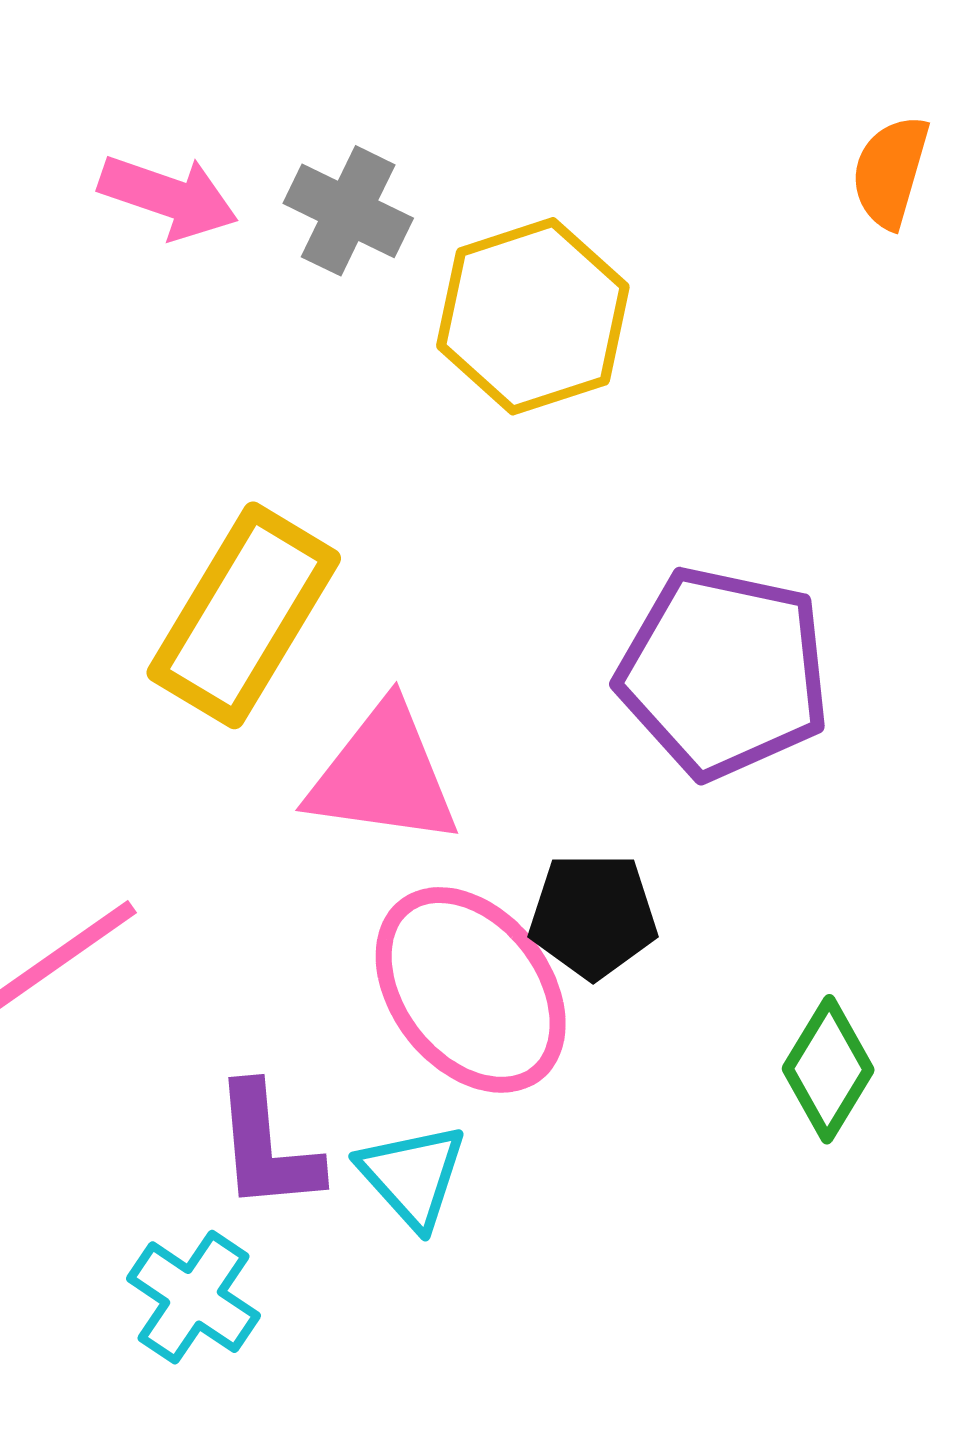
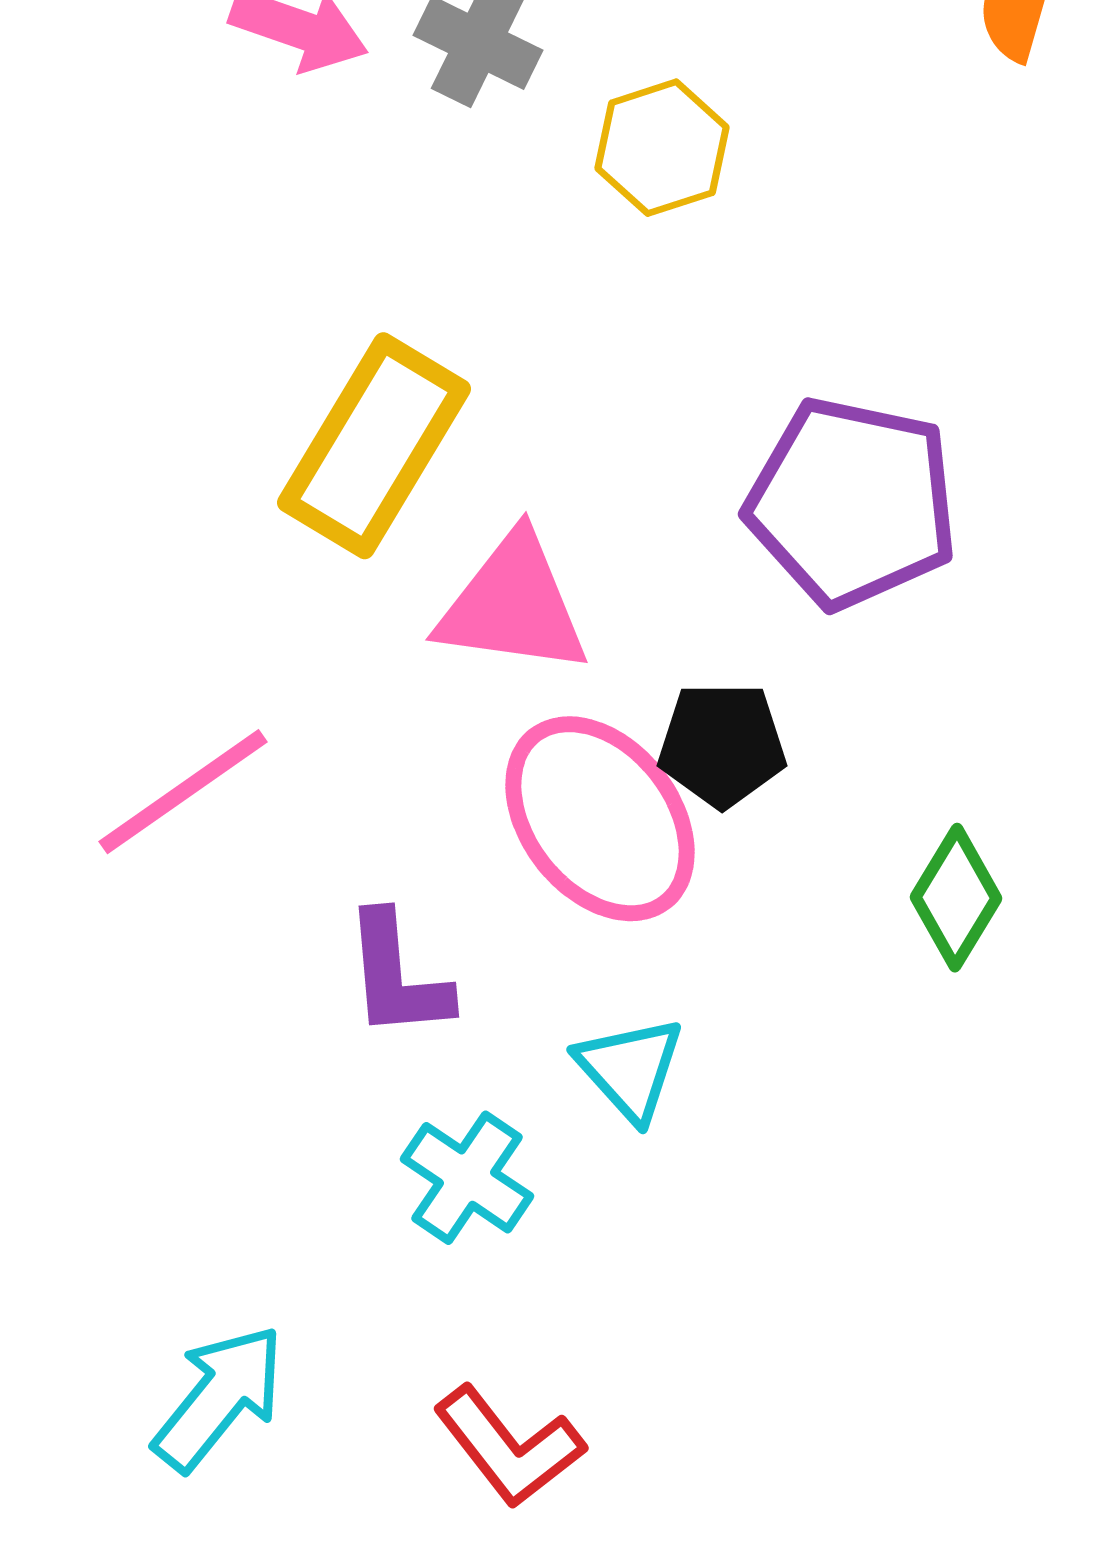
yellow hexagon: (533, 316) -> (662, 148), size x0.7
cyan triangle: (412, 1176) -> (630, 1069), moved
cyan cross: (194, 1297) -> (467, 1178), moved

